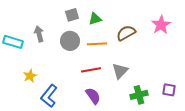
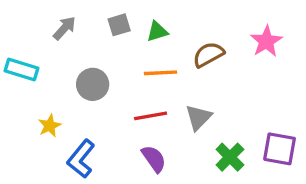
gray arrow: (39, 34) -> (65, 28), moved, turned 56
gray circle: (70, 41) -> (93, 84), moved
purple square: (169, 90) -> (280, 149), size x1.5
green cross: (139, 95) -> (230, 157), turned -30

